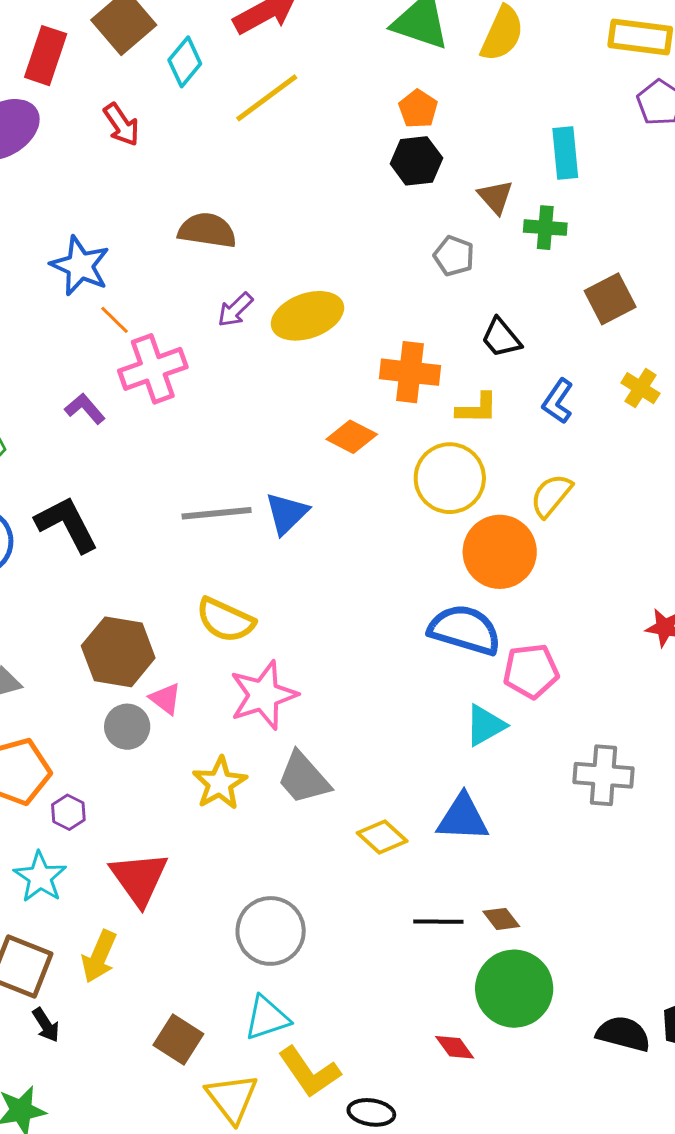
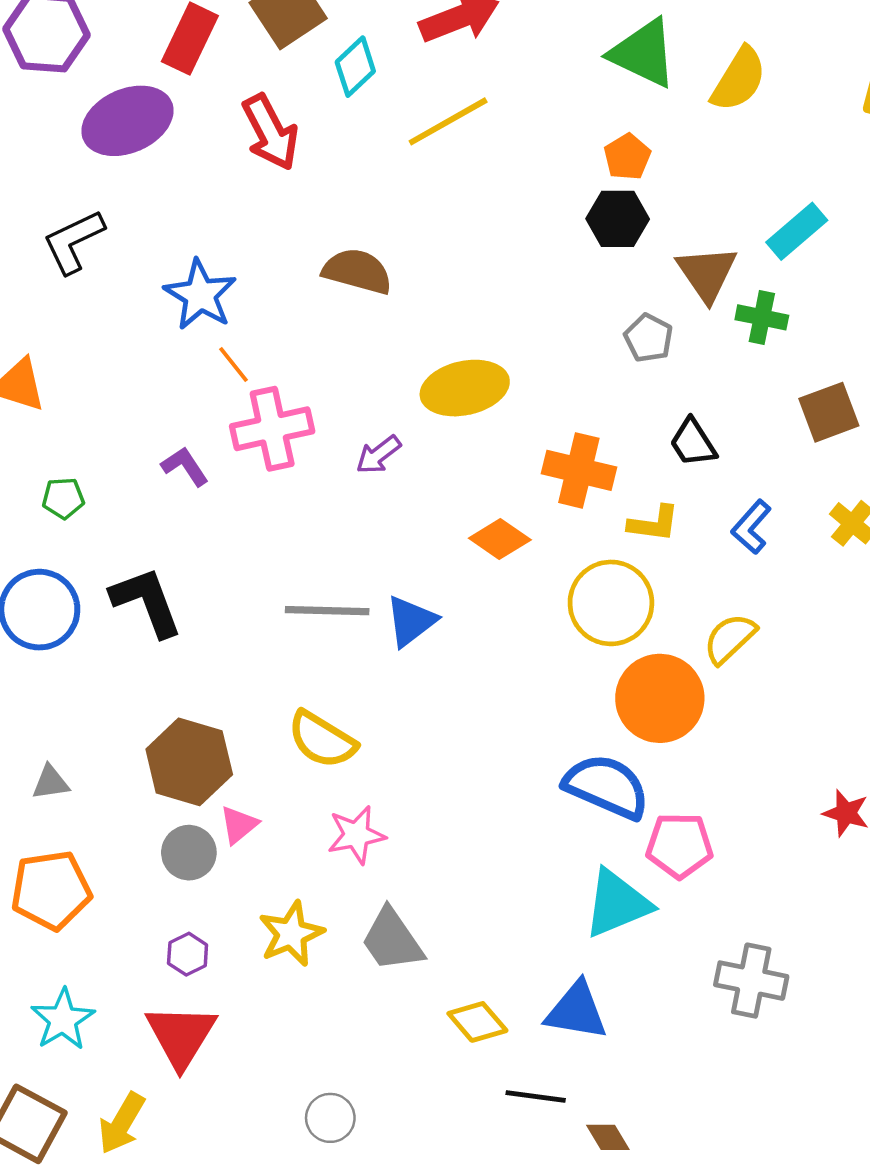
red arrow: (121, 125) -> (270, 132), size x1.4
cyan rectangle: (565, 153) -> (797, 231), turned 48
brown triangle: (495, 197) -> (707, 273), size x1.4
purple arrow: (235, 310) -> (378, 455), moved
pink star: (263, 695) -> (356, 835), size x0.7
pink triangle: (165, 699) -> (239, 825), turned 36
cyan triangle: (485, 725) -> (617, 904), size x1.4
purple hexagon: (68, 812) -> (188, 954), moved
black line: (438, 922) -> (536, 1097), moved
gray circle: (271, 931) -> (330, 1118), size x0.6

